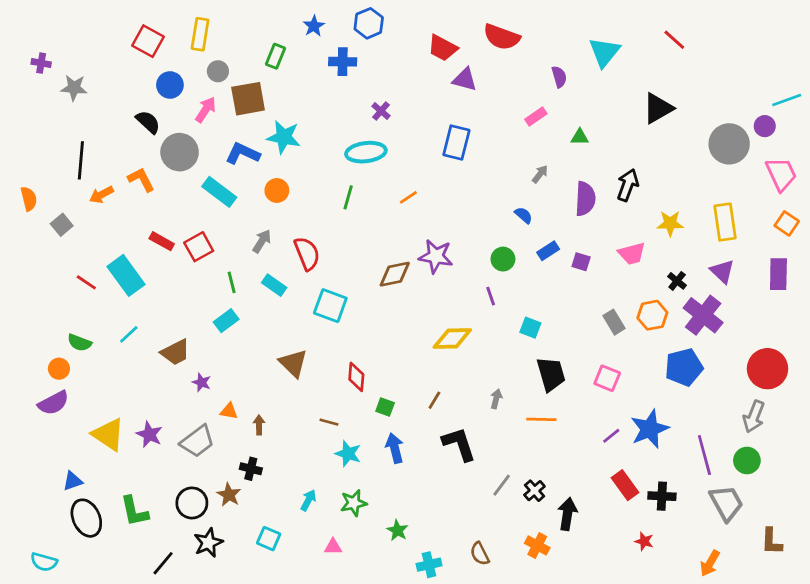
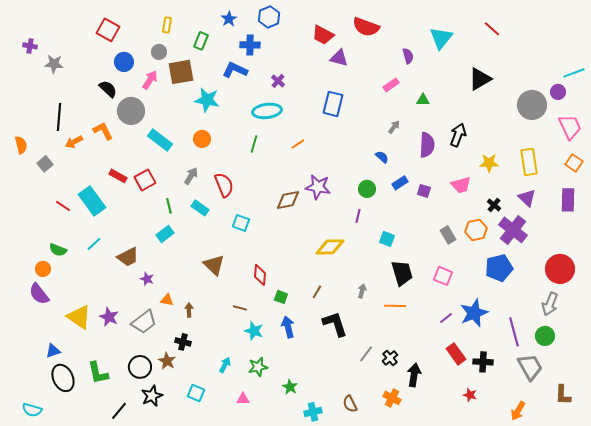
yellow rectangle: (200, 34) -> (167, 25), moved, size x0.7
blue L-shape: (243, 153) -> (235, 70), moved
purple line: (491, 296) -> (358, 216), turned 32
cyan square: (330, 306) -> (241, 223), size x0.7
purple semicircle: (53, 403) -> (39, 294), turned 80

